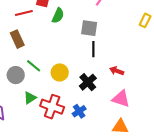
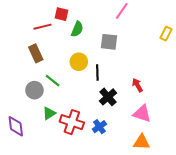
black line: (93, 49) -> (97, 73), moved
red arrow: (117, 71) -> (137, 85), turned 40
yellow circle: (60, 72) -> (79, 62), moved

